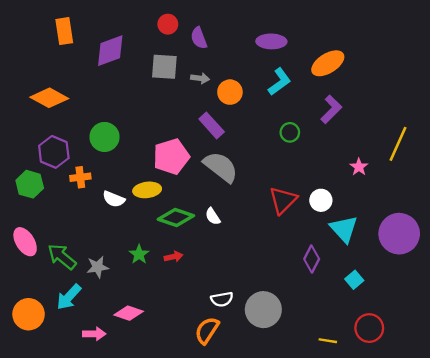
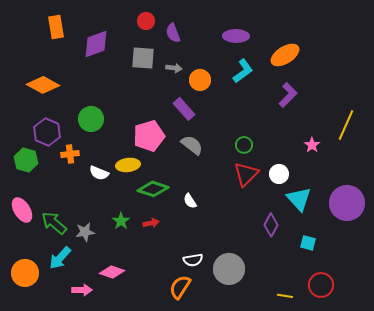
green circle: (290, 132) -> (244, 145), moved
gray semicircle: (221, 167) -> (192, 145), size x0.7
white semicircle: (213, 216) -> (190, 201), moved
cyan square: (354, 280) -> (308, 243), turned -35

